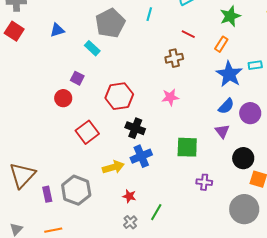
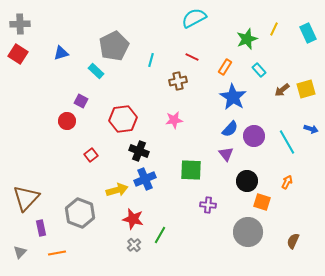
cyan line: (149, 14) -> (151, 60), moved
green star: (230, 16) -> (247, 39), moved
cyan rectangle: (255, 65) -> (259, 70), moved, turned 56
red square: (87, 132) -> (91, 155), size x0.6
purple rectangle: (47, 194) -> (41, 228), moved
red star: (129, 196) -> (133, 219), size x1.5

